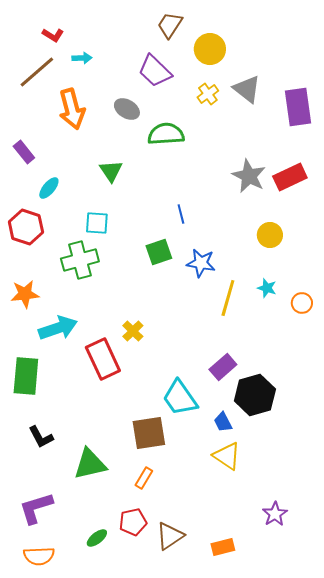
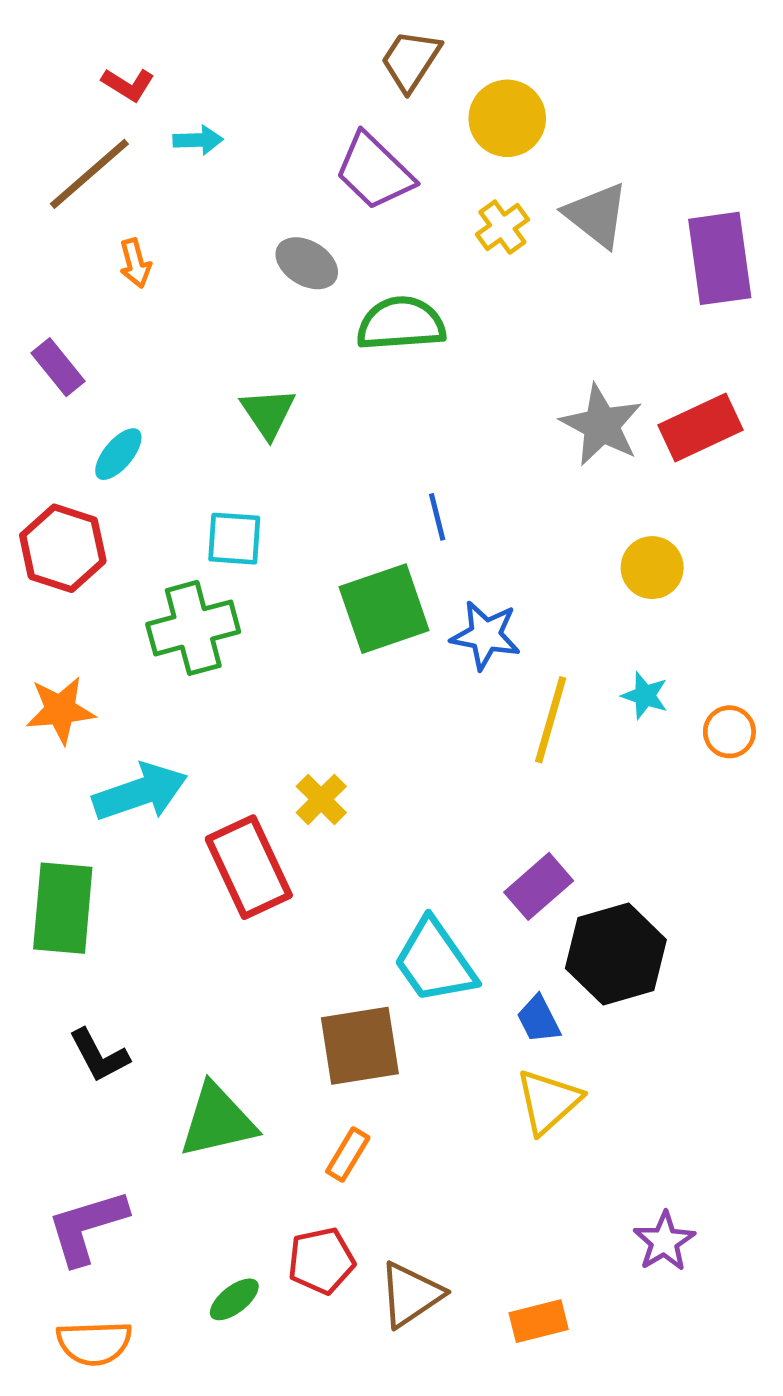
orange arrow: (72, 109) -> (135, 263), moved, size x0.5
green square: (159, 252) -> (384, 609), size x1.4
yellow triangle: (227, 456) -> (548, 1101), turned 44

